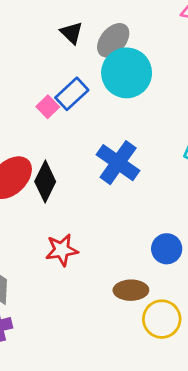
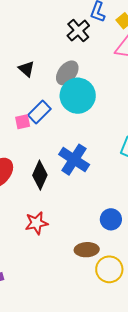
black triangle: (71, 33) -> (26, 69), moved
pink square: (48, 107) -> (23, 122), turned 35
black diamond: (45, 182) -> (40, 175), moved

